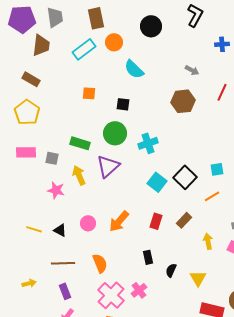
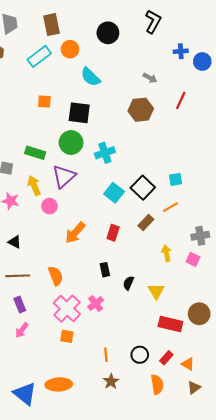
black square: (123, 104) -> (79, 113), size x1.6
brown rectangle: (184, 220) -> (146, 222), moved
pink circle: (88, 223) -> (49, 206), moved

